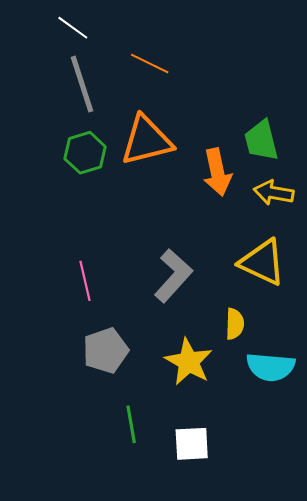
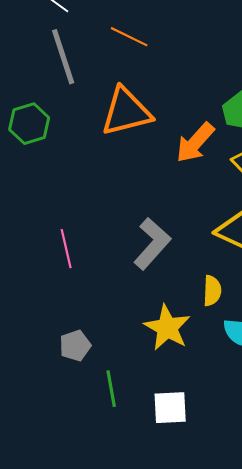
green hexagon: (85, 153) -> (29, 124), moved
orange arrow: (217, 172) -> (195, 143), turned 54
gray pentagon: (106, 351) -> (75, 346), moved, size x0.7

